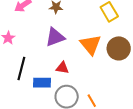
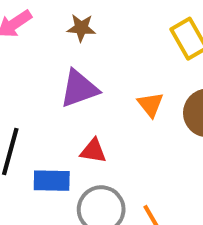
orange triangle: (90, 45) -> (150, 105), size x0.6

